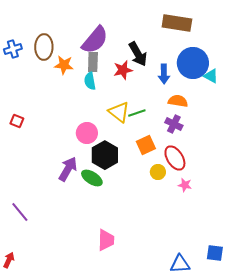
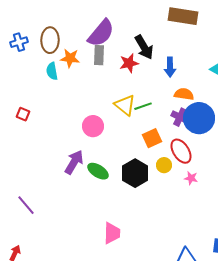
blue circle: (193, 63) -> (199, 118), moved
cyan semicircle: (90, 81) -> (52, 71), moved
black hexagon: (105, 155) -> (135, 173), moved

